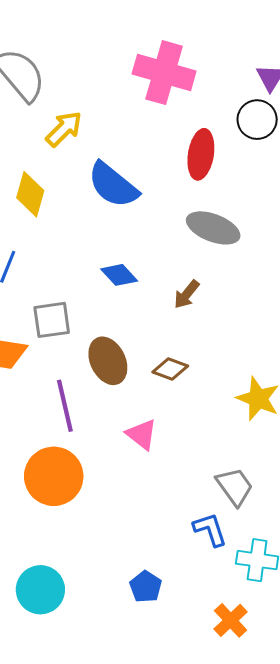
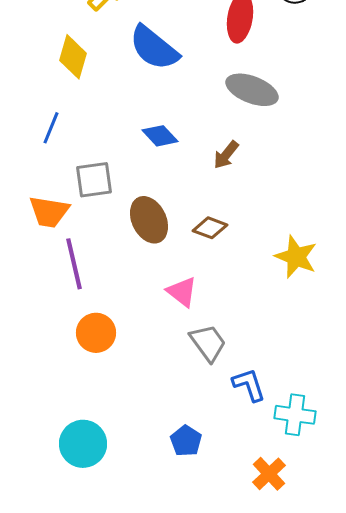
purple line: (65, 406) -> (74, 264), moved
orange circle: (54, 476) -> (96, 333), size x0.7
gray trapezoid: (235, 487) -> (208, 343), moved

